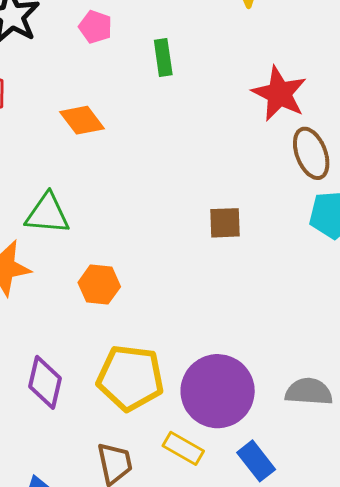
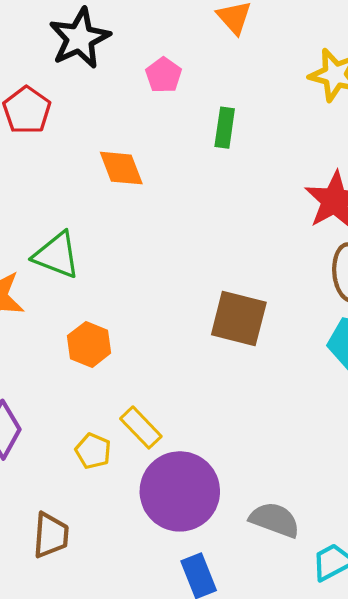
brown square: (225, 223) -> (239, 319), size x1.5
yellow pentagon: (130, 378) -> (93, 451), size x0.5
yellow rectangle: (183, 448) -> (141, 427), moved

